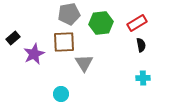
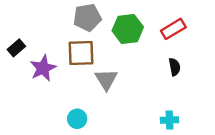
black semicircle: (141, 45) -> (175, 67), moved
cyan cross: (143, 78) -> (170, 120), moved

